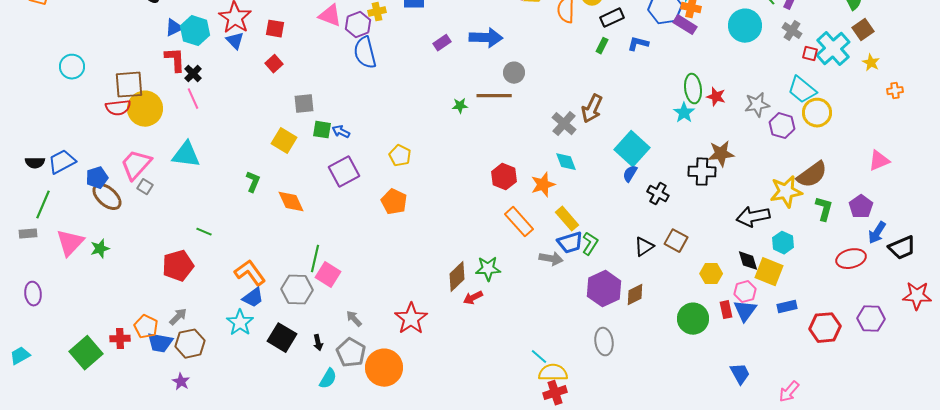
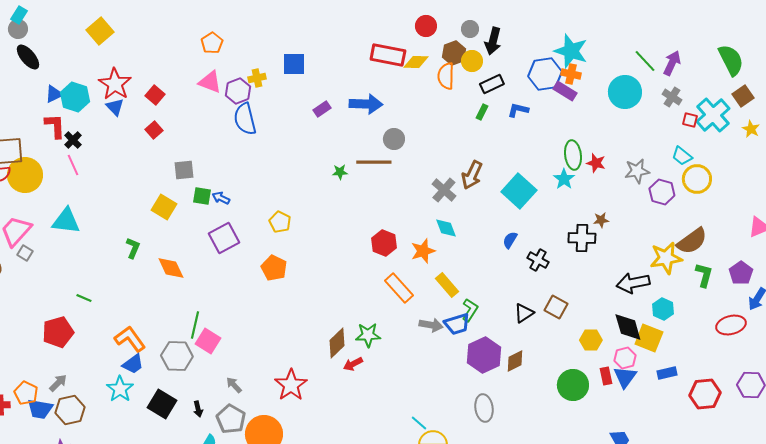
red square: (275, 29) -> (155, 95), turned 30
cyan trapezoid: (802, 90) -> (682, 156), size x0.7
cyan square: (632, 149) -> (519, 191), moved
brown star: (721, 154) -> (601, 220), size x0.6
blue trapezoid: (570, 243) -> (457, 324), moved
black diamond: (748, 261) -> (628, 327), size x1.4

